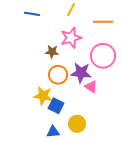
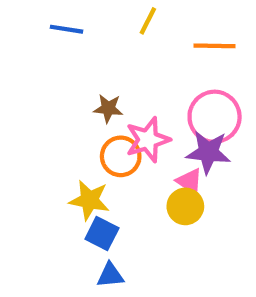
pink star: (71, 38) -> (148, 140), moved
purple star: (81, 73) -> (208, 152), moved
blue square: (56, 106) -> (102, 233), moved
yellow circle: (77, 124) -> (185, 206), moved

